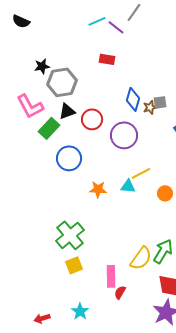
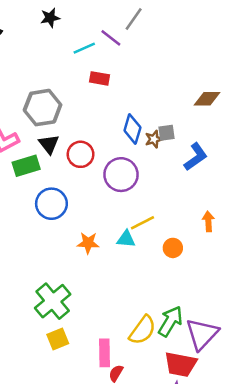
cyan line: (97, 21) -> (84, 48), moved
black star: (42, 66) -> (50, 18), moved
black triangle: (67, 111) -> (49, 144), turned -48
green rectangle: (49, 128) -> (26, 166), turned 30

